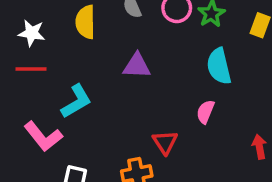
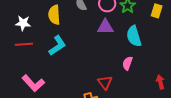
purple triangle: (137, 66) -> (105, 27), moved
cyan L-shape: (76, 101) -> (57, 46), moved

